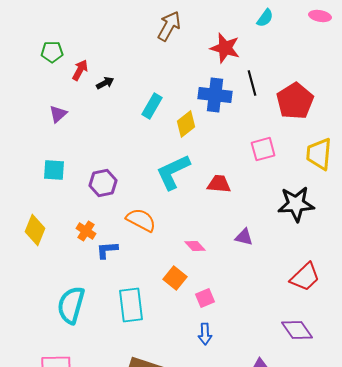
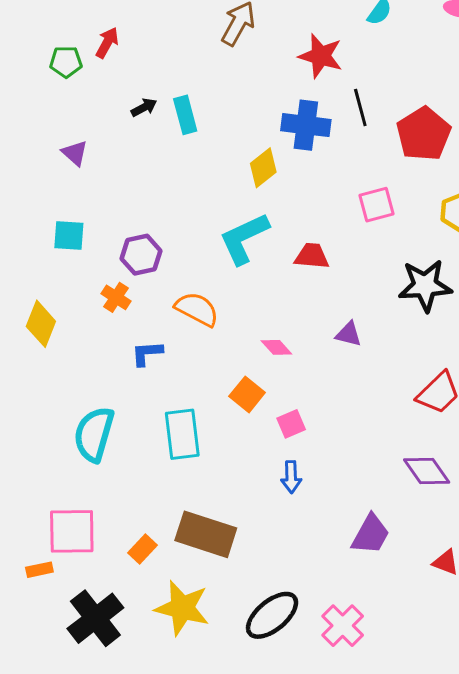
red arrow: (80, 70) -> (107, 43), moved
cyan rectangle: (152, 106) -> (185, 115), moved, turned -45
purple triangle: (58, 114) -> (75, 153), turned -36
orange cross: (86, 231) -> (116, 297), moved

